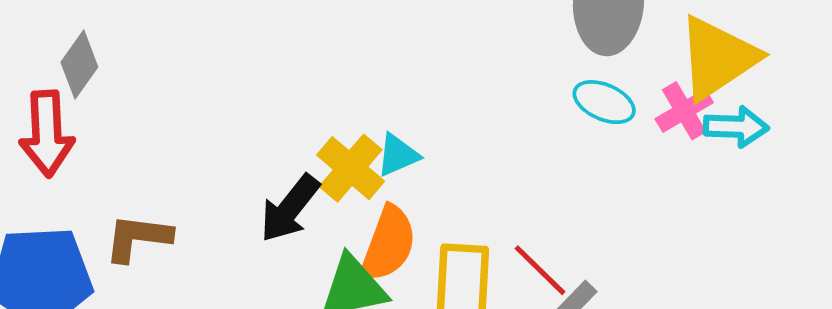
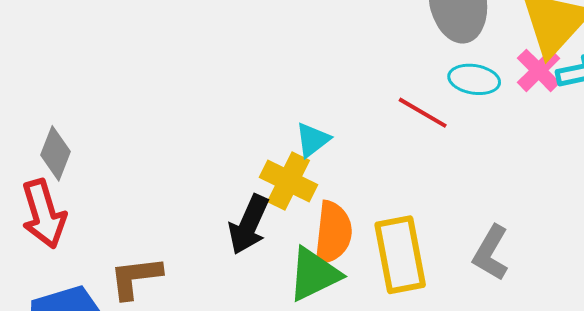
cyan triangle: (398, 155) -> (312, 140), moved
red line: (540, 270) -> (423, 113), moved

